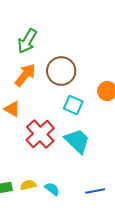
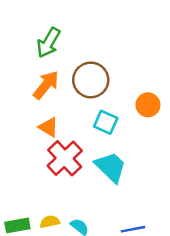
orange triangle: (12, 109) -> (48, 127), moved

